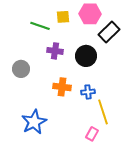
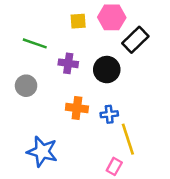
green line: (40, 26) -> (35, 43), moved
blue star: (34, 122) -> (42, 152), turned -30

